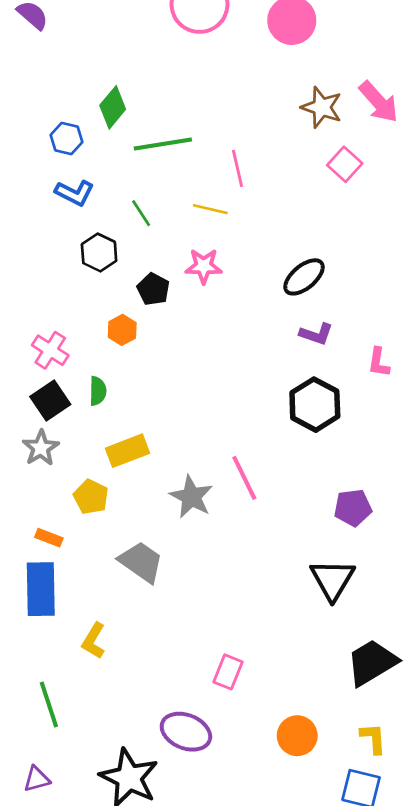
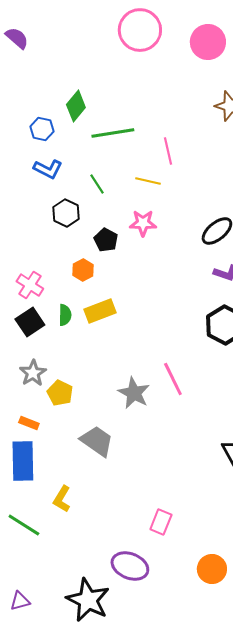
gray star: (41, 448) -> (33, 373), moved
yellow rectangle: (128, 451) -> (100, 311), moved
green line: (49, 704) -> (24, 525), moved, turned -40

